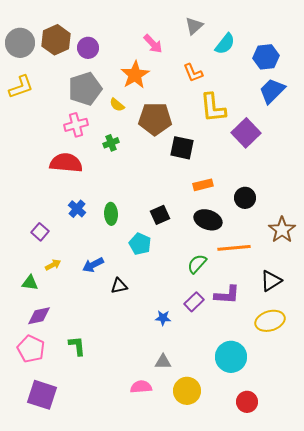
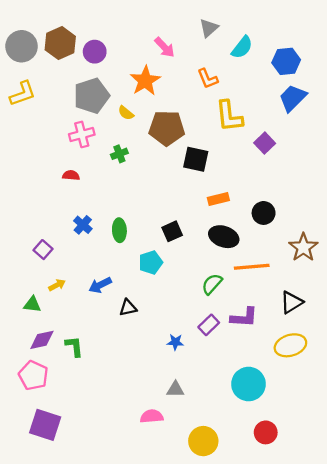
purple square: (246, 133) -> (265, 143), size x0.7
red semicircle: (66, 163) -> (71, 175), size x0.5
cyan pentagon: (140, 244) -> (151, 262), turned 30
green L-shape: (77, 346) -> (74, 346), moved
yellow circle: (187, 391) -> (203, 441), moved

